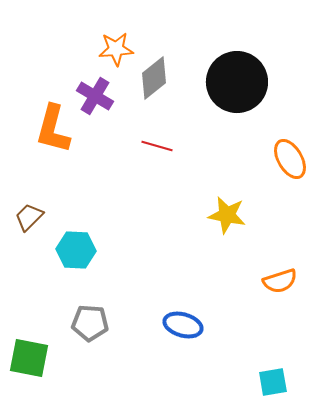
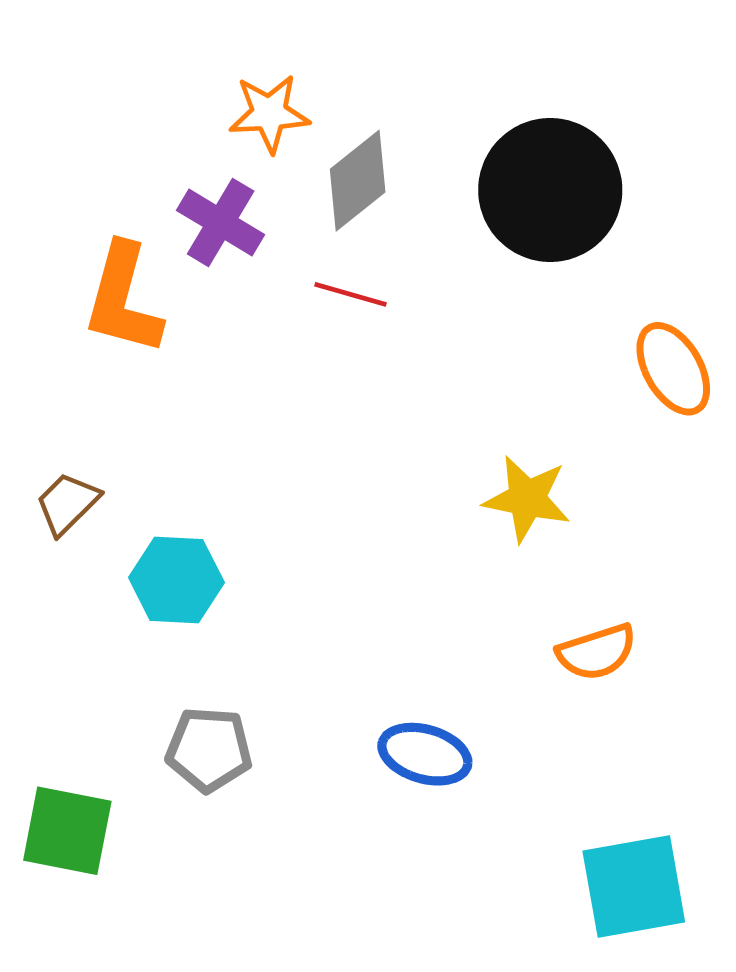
red line: (157, 146) -> (351, 294), moved
orange semicircle: (280, 281) -> (597, 652), moved
cyan square: (273, 382) -> (634, 886), size x1.6

